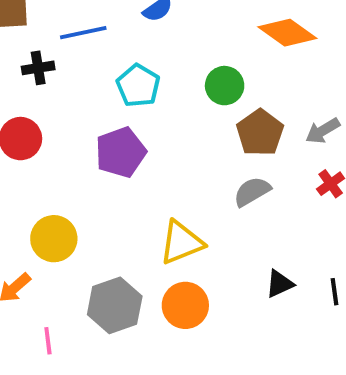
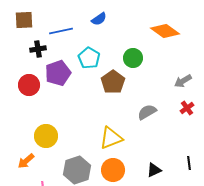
brown pentagon: (260, 133) -> (113, 82), moved
purple pentagon: (121, 152) -> (58, 73), moved
black triangle: (280, 284) -> (154, 170), moved

